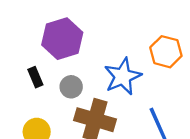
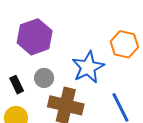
black rectangle: (35, 77) -> (17, 85), moved

